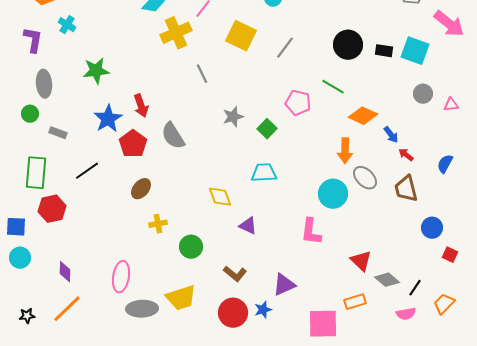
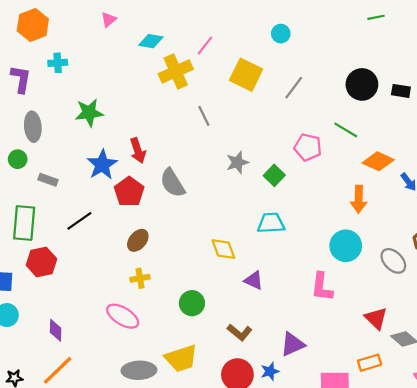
cyan cross: (67, 25) -> (58, 63), turned -36
gray ellipse: (365, 178) -> (393, 261), moved
yellow cross: (158, 224) -> (140, 278), moved
pink ellipse: (121, 277) -> (123, 316), moved, turned -68

